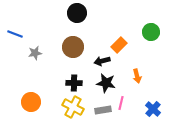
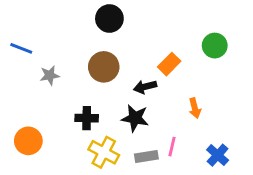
black cross: (74, 83) -> (87, 118), moved
black star: (106, 83) -> (135, 118), moved
orange circle: (31, 102) -> (28, 141), moved

